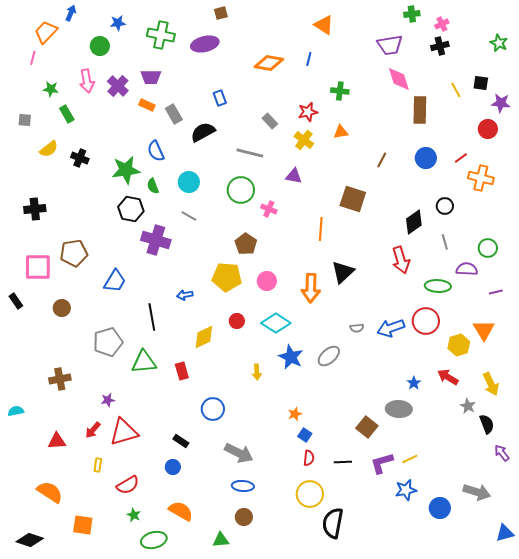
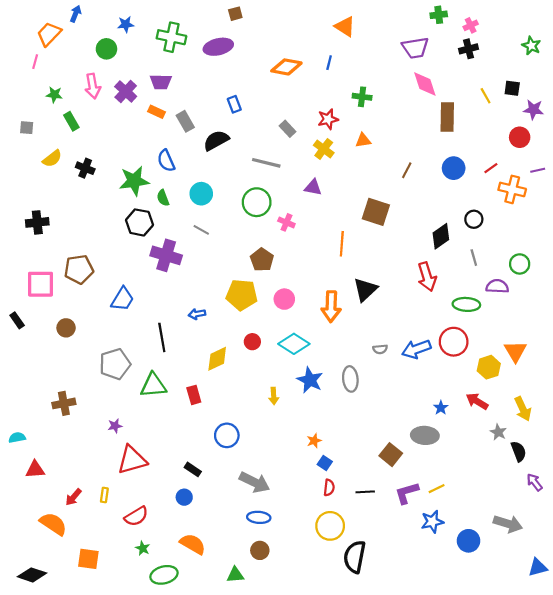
purple line: (496, 292) -> (538, 170), moved
gray ellipse: (329, 356) -> (350, 379), turned -55
red arrow: (93, 430) -> (73, 497), moved
red triangle: (57, 441) -> (35, 469), moved

